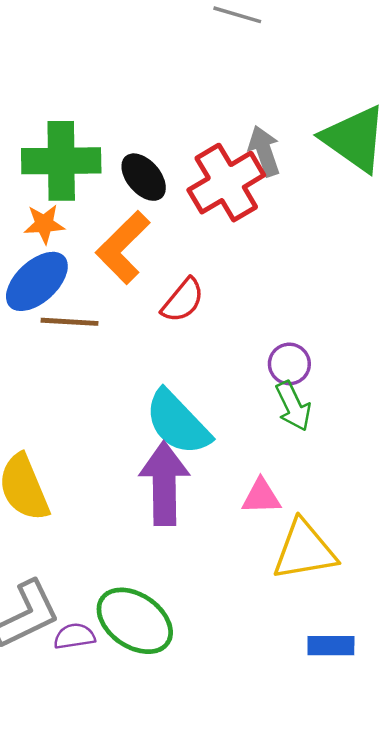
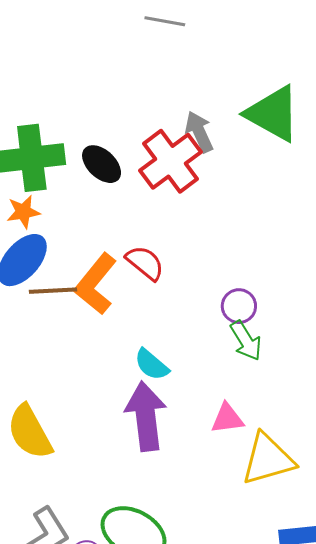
orange L-shape: (123, 247) -> (96, 284), moved
red semicircle: (183, 300) -> (145, 263), turned -84
cyan semicircle: (178, 423) -> (152, 365), size x0.6

